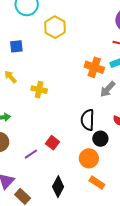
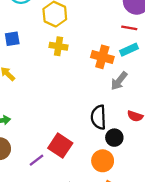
yellow cross: (39, 90) -> (58, 46), moved
red square: (53, 143) -> (60, 146), size x1.5

